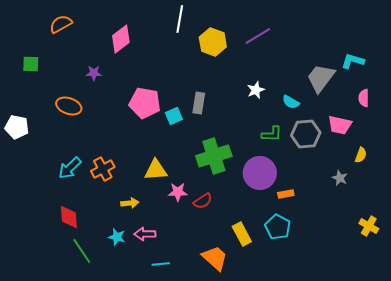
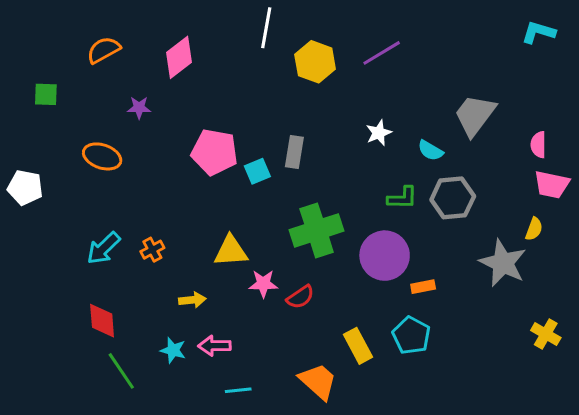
orange semicircle: (61, 24) -> (104, 50), moved
cyan L-shape: (353, 61) -> (538, 32), moved
pink trapezoid: (340, 125) -> (552, 185), moved
orange cross: (103, 169) -> (152, 250), size x0.7
gray star: (340, 178) -> (503, 263), size x2.0

